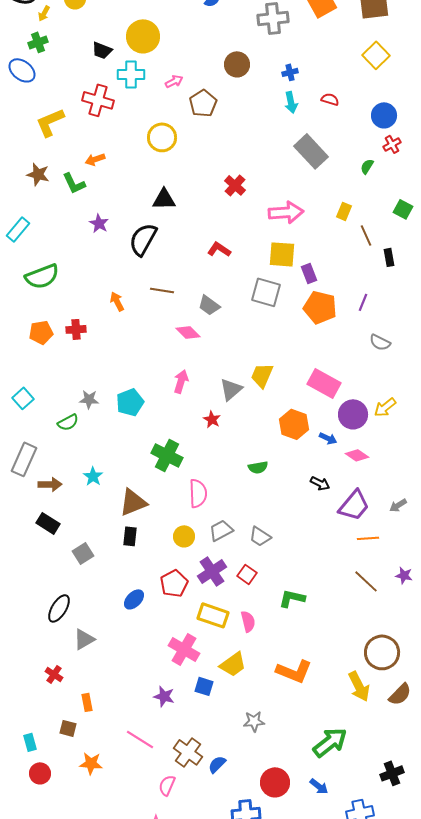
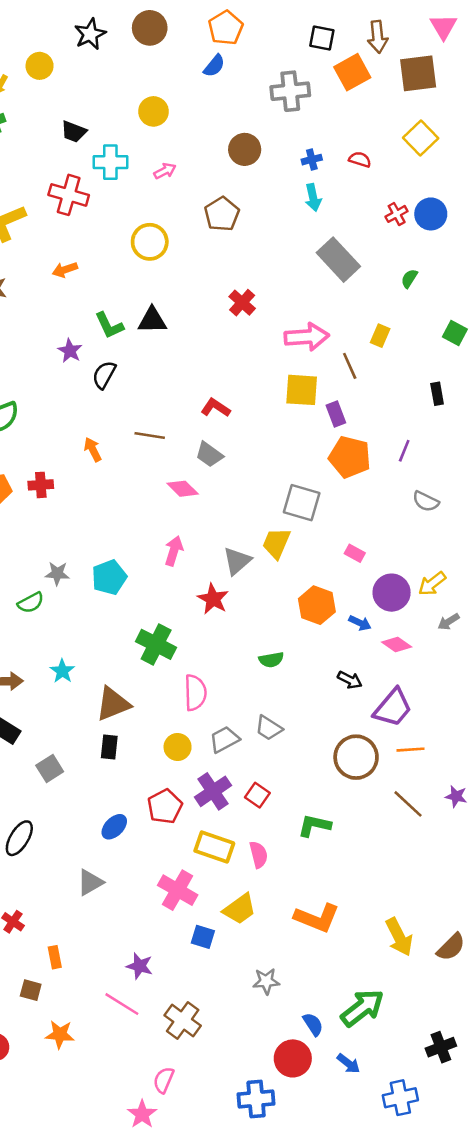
yellow circle: (143, 36) -> (153, 111), moved, size x0.7
red semicircle: (330, 99) -> (360, 160), moved
brown pentagon: (203, 103) -> (222, 214), moved
red cross: (392, 144) -> (397, 214), moved
green L-shape: (74, 183) -> (109, 325), moved
brown line: (366, 235) -> (350, 366), moved
black semicircle: (143, 239) -> (104, 375), moved, size x0.7
red L-shape: (219, 249) -> (216, 408), moved
gray square: (266, 292) -> (302, 503), moved
pink rectangle: (324, 383) -> (355, 553), size x0.5
red star: (212, 419) -> (213, 599), size x1.4
gray arrow: (398, 505) -> (448, 622), moved
gray trapezoid: (260, 536) -> (269, 728), moved
gray triangle: (84, 639) -> (90, 882), moved
brown circle: (382, 652) -> (356, 757), moved
purple star: (164, 696) -> (140, 966), moved
blue semicircle: (217, 764) -> (313, 1024), moved, turned 102
pink semicircle: (167, 785) -> (164, 1080), moved

